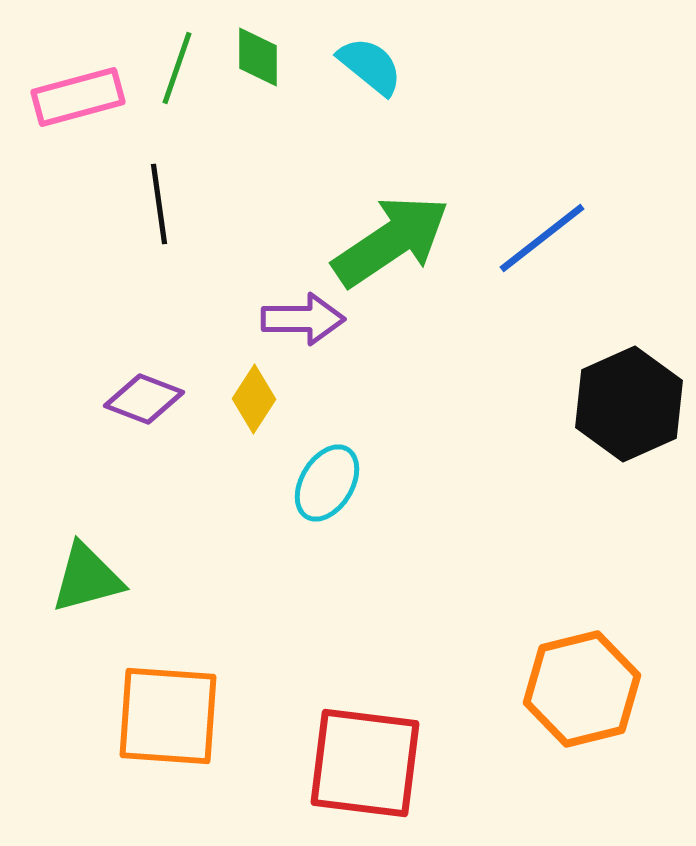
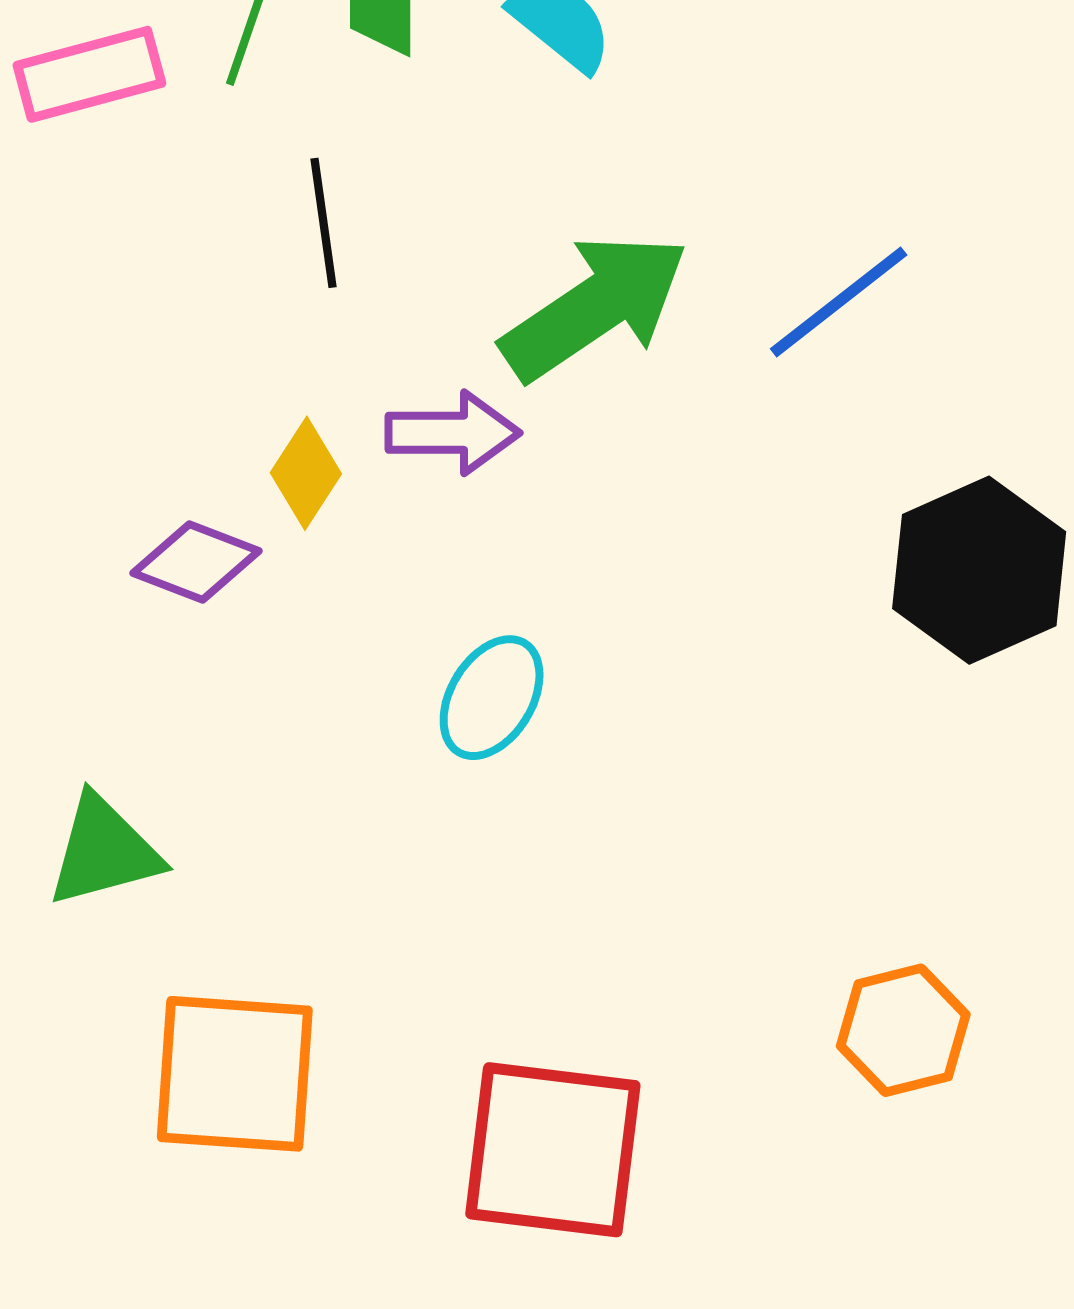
black line: (159, 204) -> (324, 223), moved
yellow diamond: (254, 399) -> (306, 473), moved
orange hexagon: (582, 689) -> (903, 1030), size x0.7

